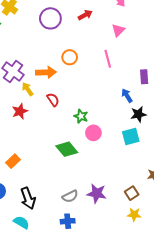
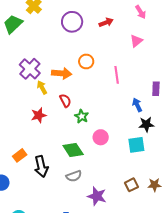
pink line: (108, 59) -> (117, 75), moved
red star: (20, 111) -> (39, 115), moved
green star: (81, 116) -> (82, 116), moved
brown square: (132, 193) -> (131, 185), moved
gray semicircle: (70, 196) -> (74, 176), moved
black arrow: (28, 198) -> (41, 166), moved

